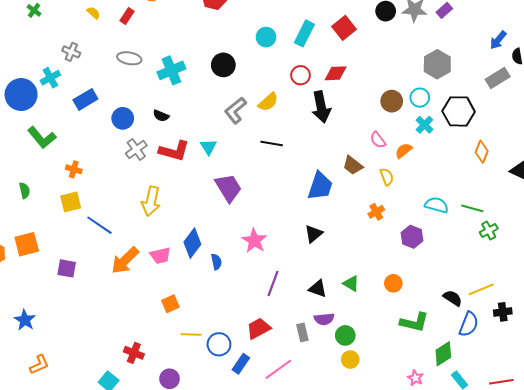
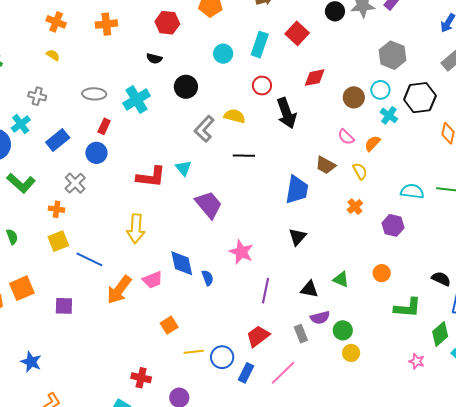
red rectangle: (127, 16) -> (104, 126), moved
red diamond: (336, 73) -> (315, 78), moved
yellow semicircle: (268, 102) -> (235, 116), turned -115
black semicircle: (161, 116) -> (154, 58), moved
gray cross: (136, 149) -> (75, 183), moved
blue diamond: (192, 243) -> (182, 263), turned -40

